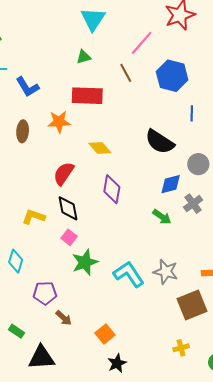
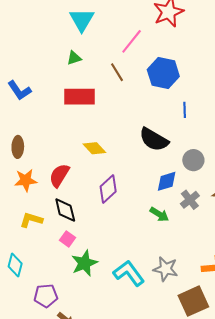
orange star: (59, 122) -> (26, 180), moved
brown ellipse: (23, 131) -> (18, 147), moved
purple diamond: (112, 189) -> (108, 189), turned 40

